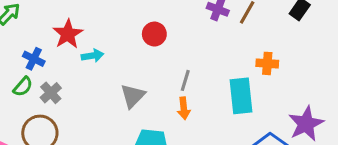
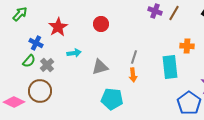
red circle: (154, 34) -> (101, 24), moved
cyan arrow: (92, 56) -> (74, 53), moved
gray triangle: (133, 96) -> (100, 67), turned 30

